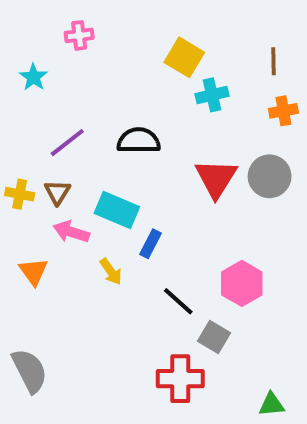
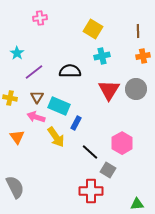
cyan star: (33, 77) -> (17, 53), moved
cyan cross: (212, 95) -> (102, 56), moved
brown triangle: (57, 192) -> (37, 97), moved
yellow arrow: (111, 272) -> (56, 137), size x1.5

